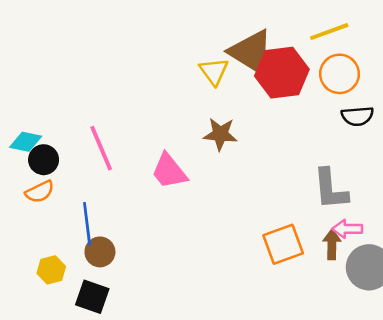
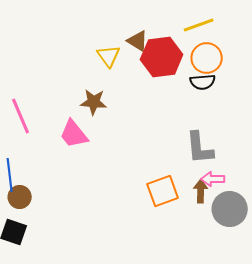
brown triangle: (251, 52) -> (138, 41), size x0.6
black semicircle: (357, 116) -> (203, 82), moved
brown star: (220, 134) -> (94, 102), moved

